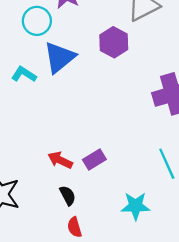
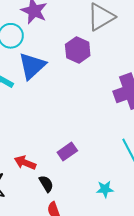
red arrow: (60, 160) -> (25, 163), moved
cyan star: (136, 206) -> (105, 189), size x0.7

